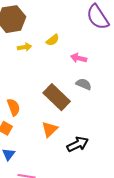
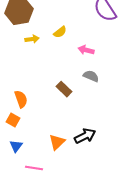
brown rectangle: (57, 97) -> (64, 89), size x0.6
orange triangle: (50, 129) -> (57, 142), moved

